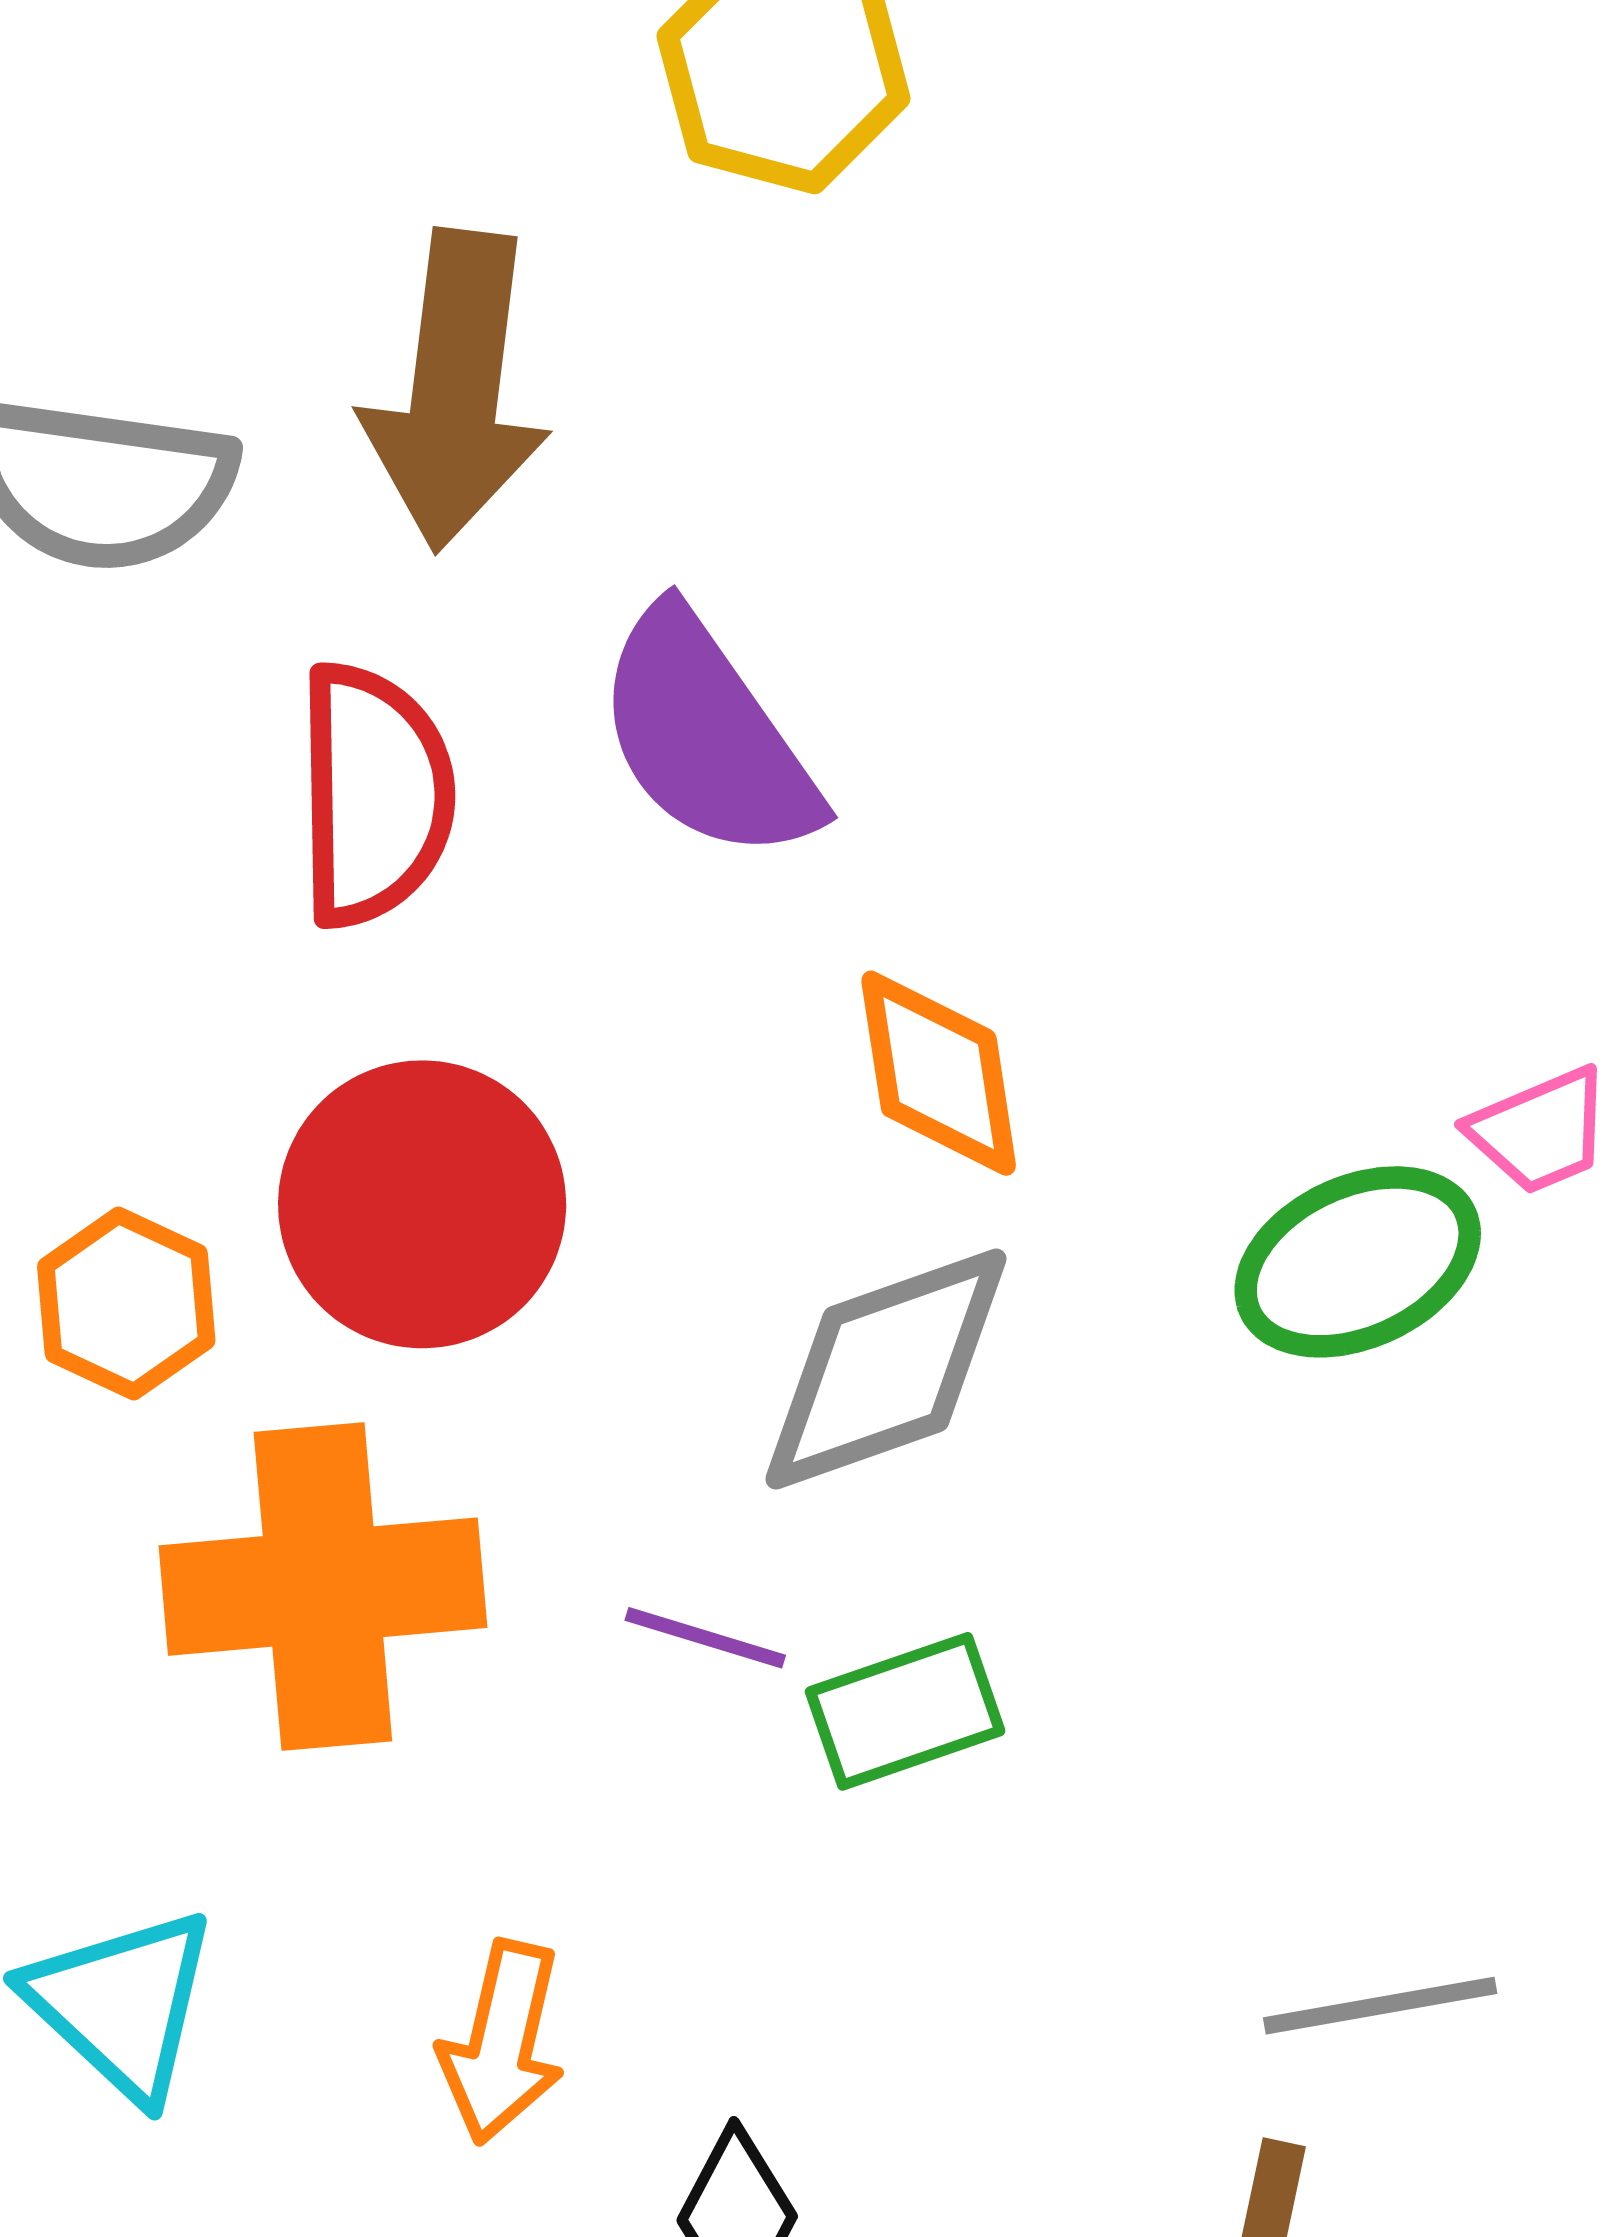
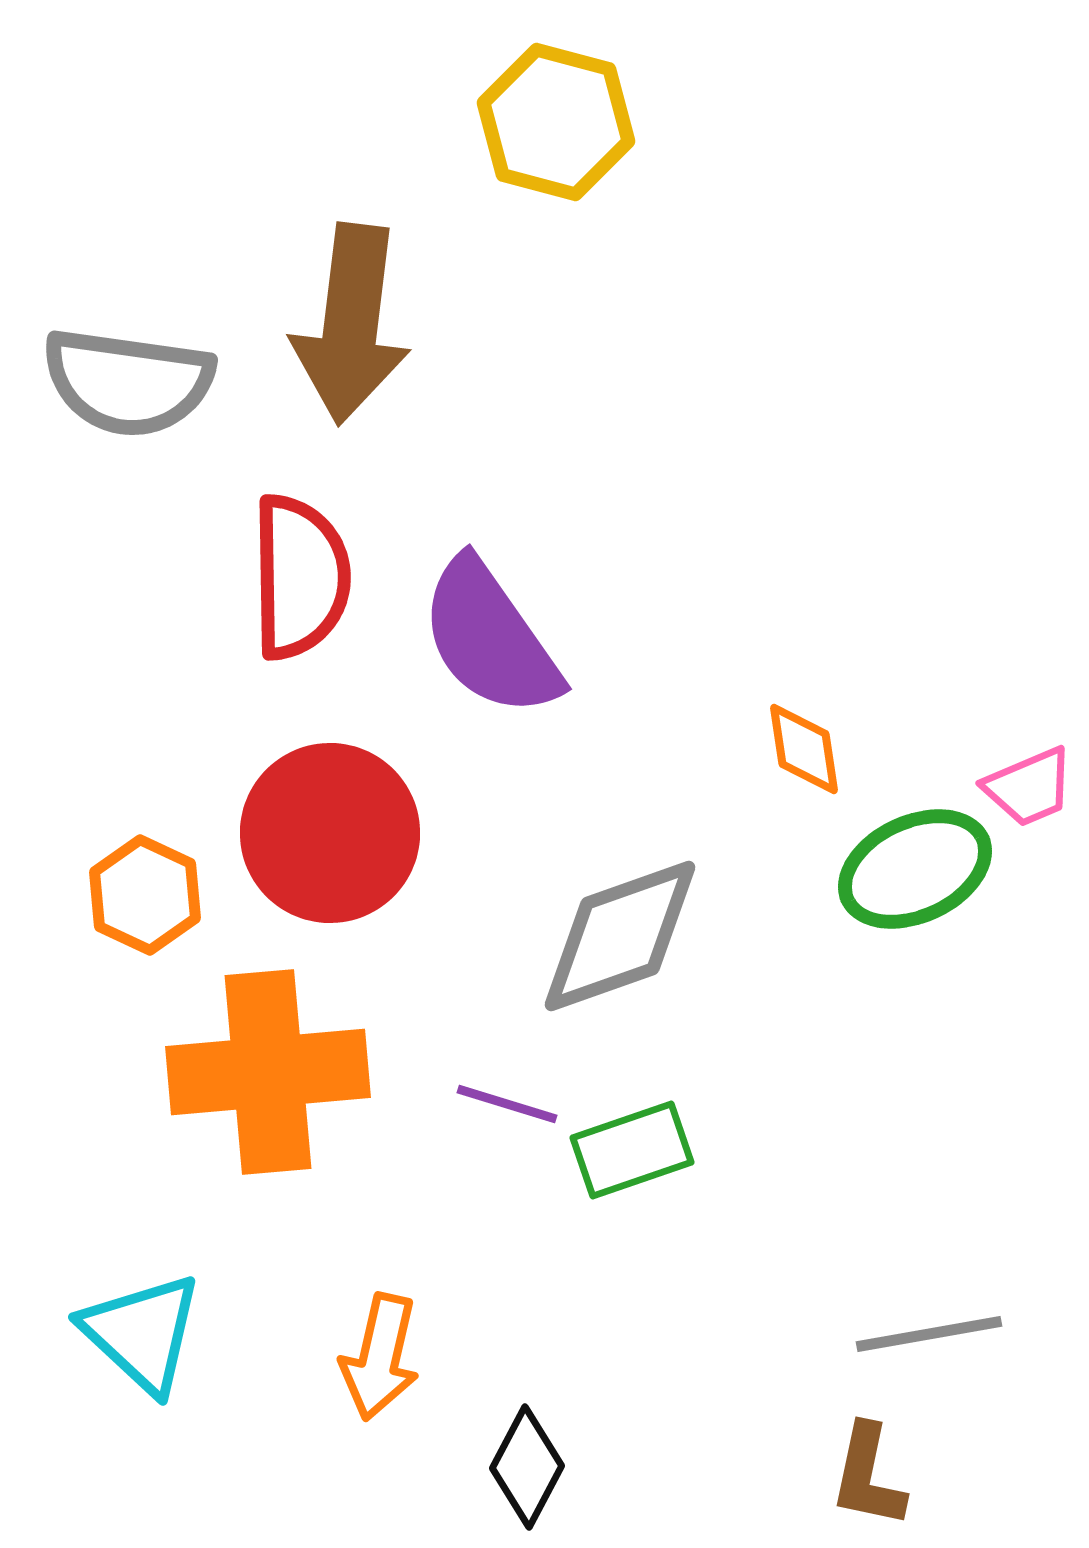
purple semicircle: (707, 736) -> (490, 638), moved
orange diamond: (939, 1073) -> (804, 749), moved, size x0.7

